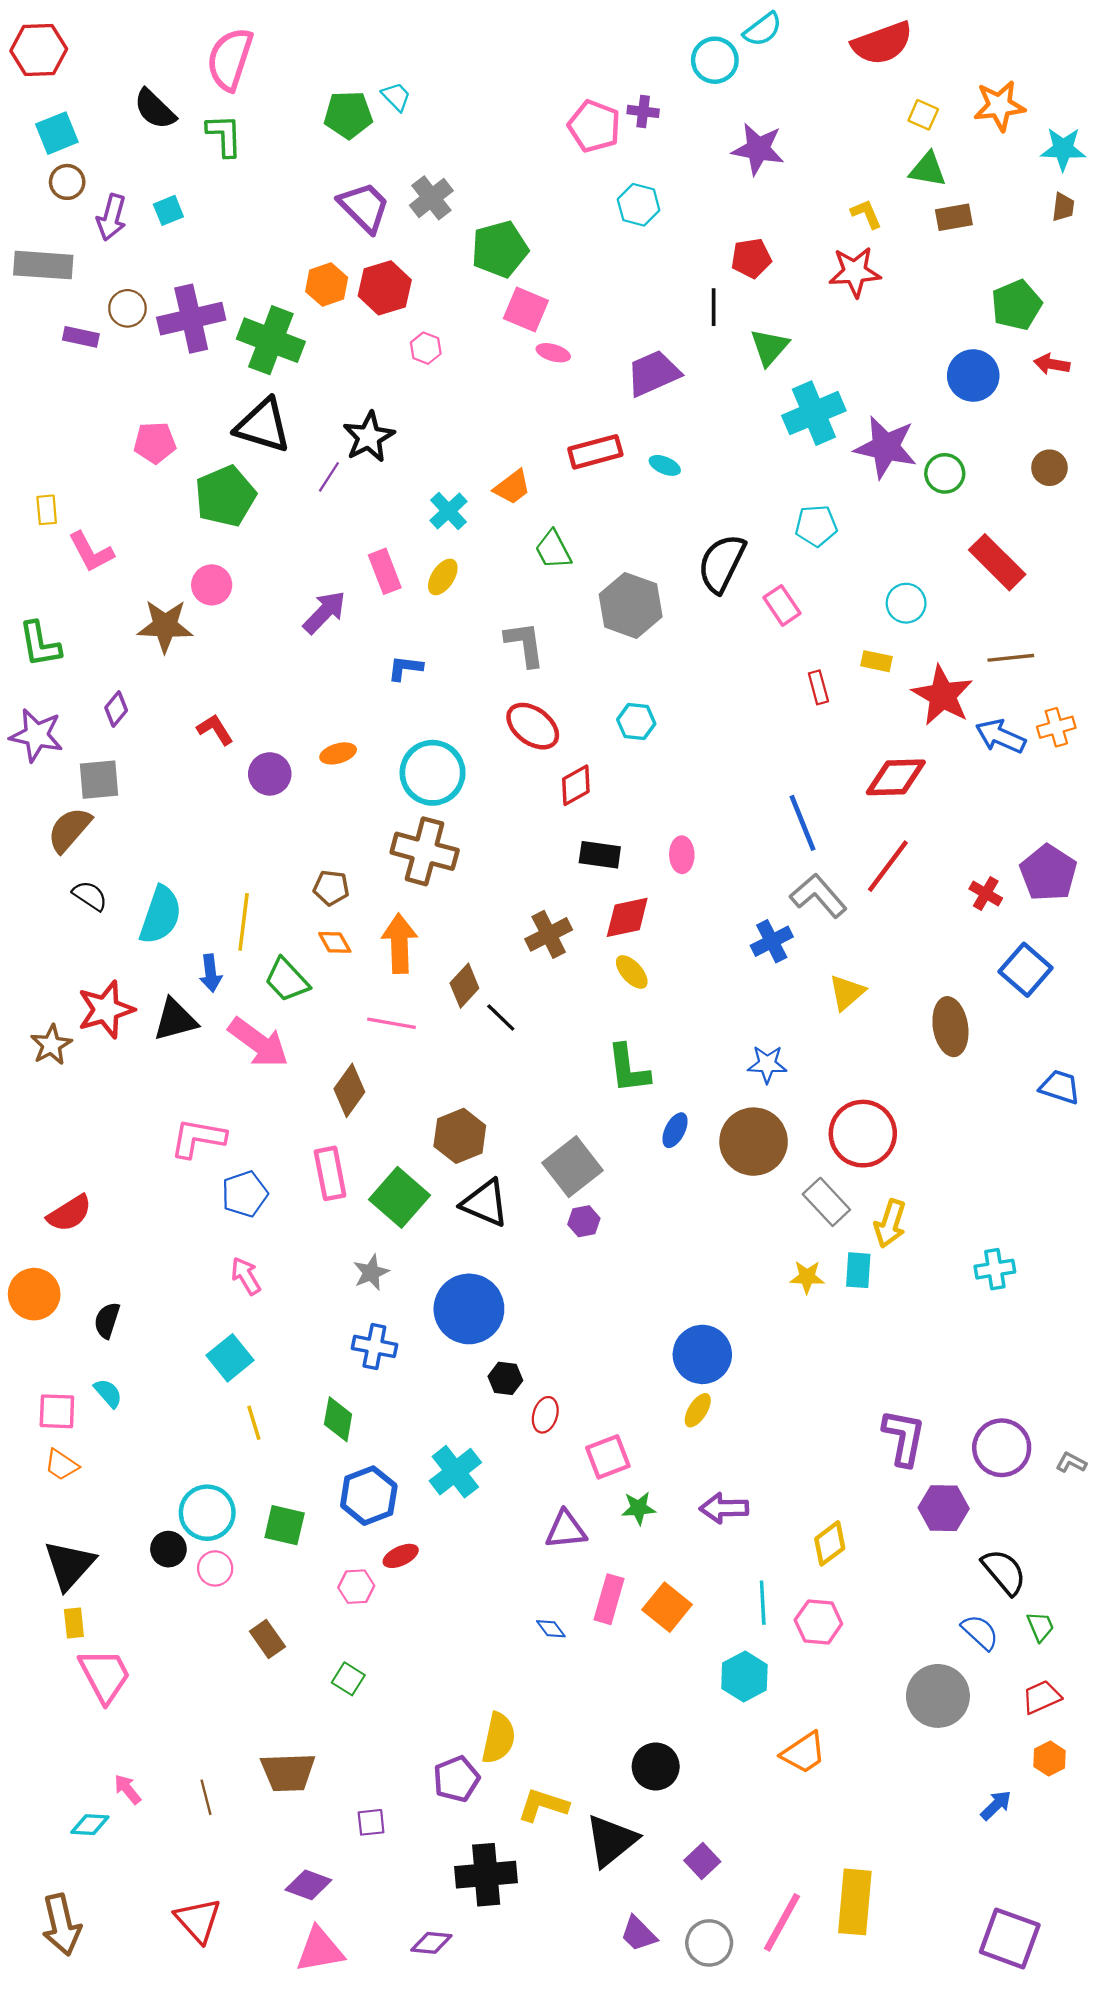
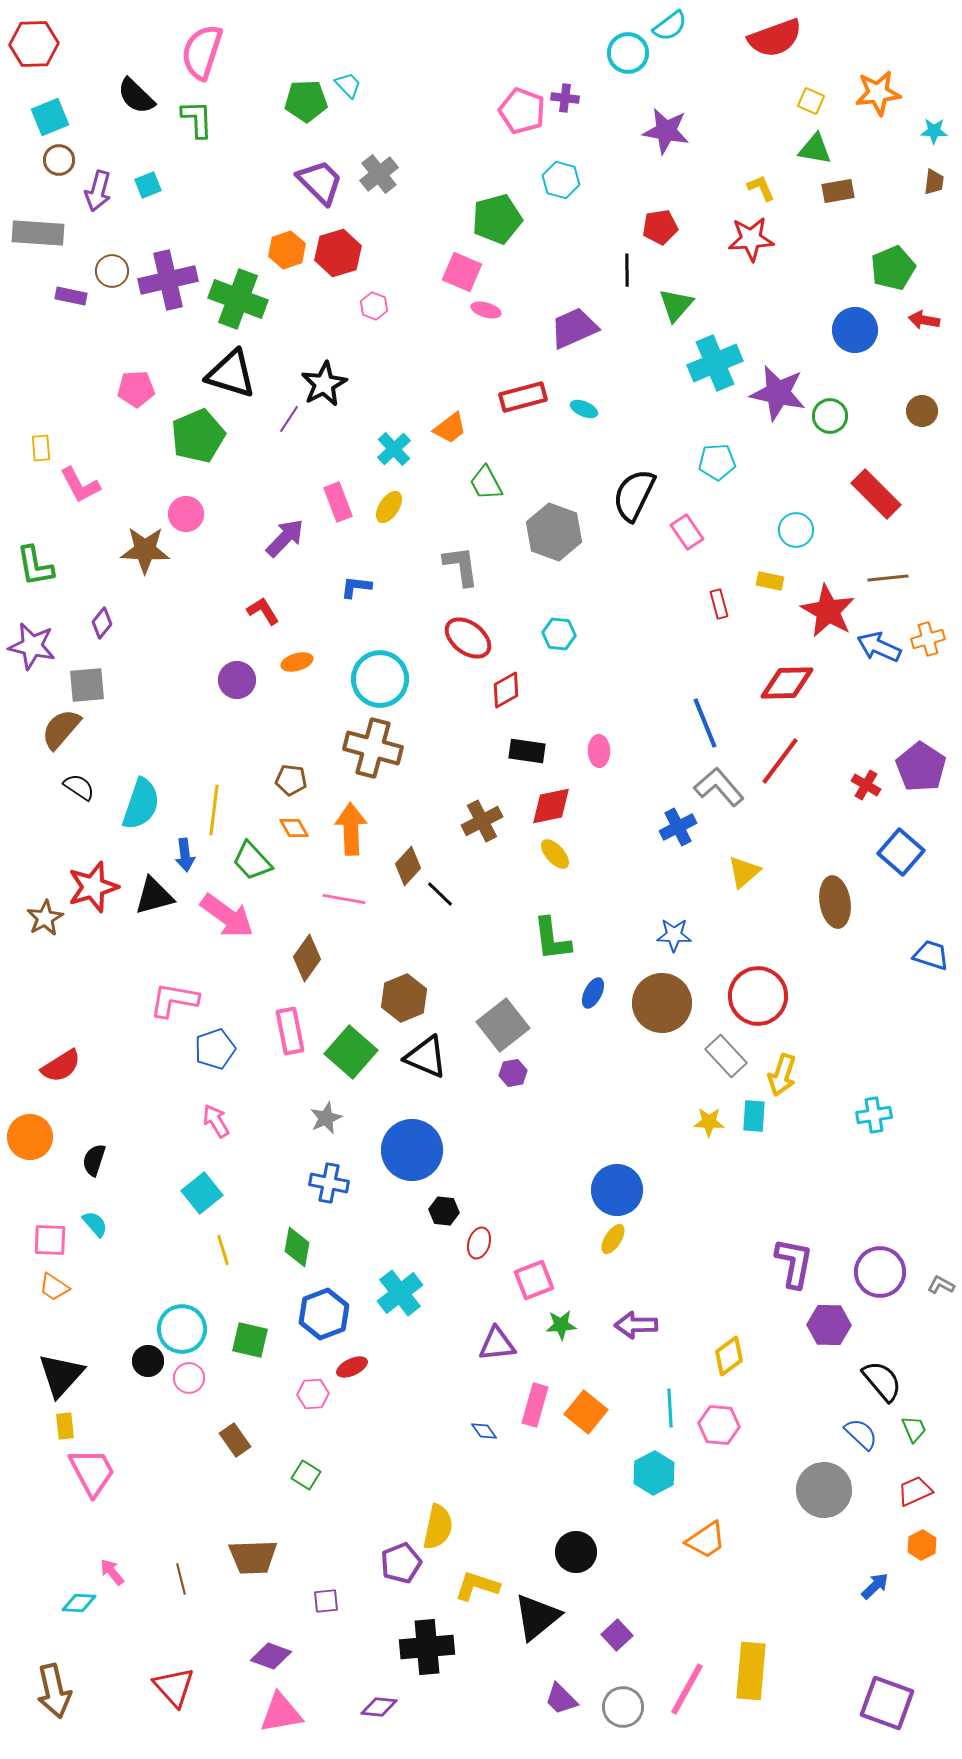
cyan star: (1063, 149) -> (934, 131), size x0.7
green pentagon: (500, 249) -> (497, 219), moved
red L-shape: (215, 730) -> (263, 611), moved

